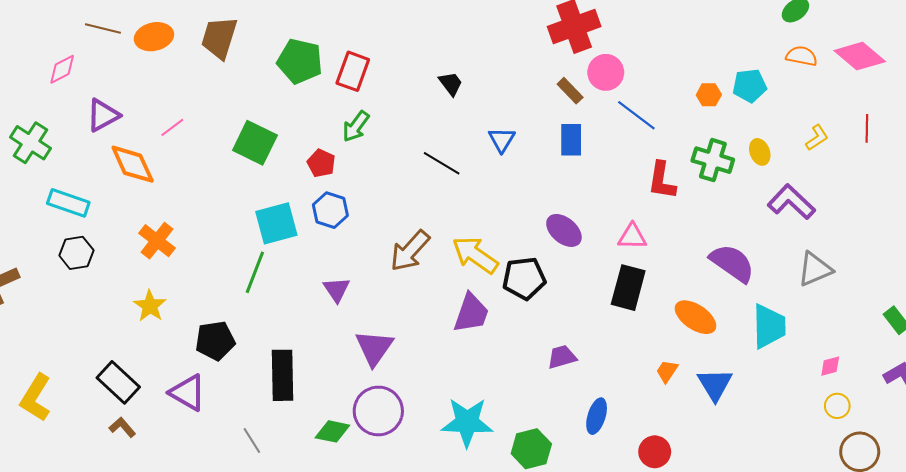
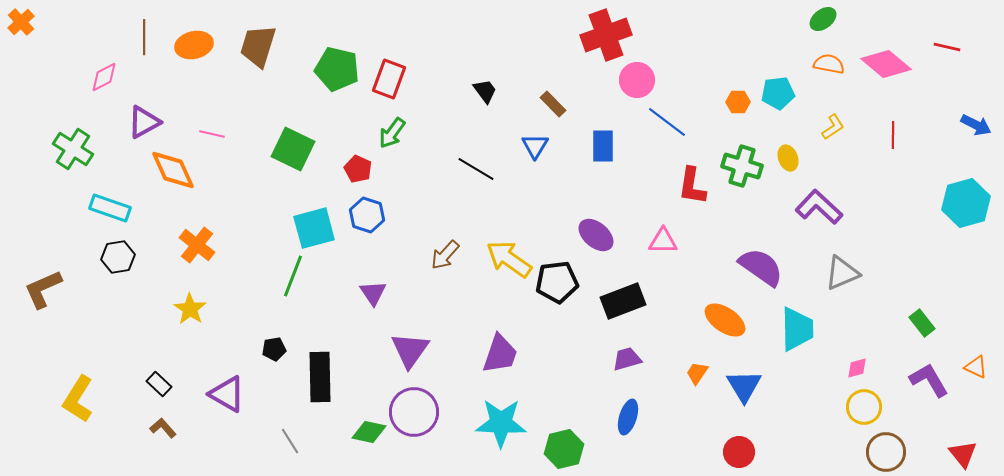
brown line: (103, 29) -> (144, 37), turned 76
brown rectangle: (570, 91) -> (553, 104), moved
pink line: (172, 127) -> (212, 134), turned 50
yellow L-shape: (817, 138) -> (833, 127), moved
brown arrow: (410, 251) -> (445, 255), size x0.7
black rectangle: (628, 288) -> (623, 301), moved, turned 54
purple trapezoid: (471, 313) -> (500, 354), moved
black pentagon: (215, 341) -> (274, 349), moved, size x0.6
purple trapezoid: (562, 357) -> (627, 359), moved
black rectangle: (118, 382) -> (159, 384), size x0.6
yellow circle: (837, 406) -> (864, 407), size x1.4
red circle: (655, 452) -> (739, 452), moved

